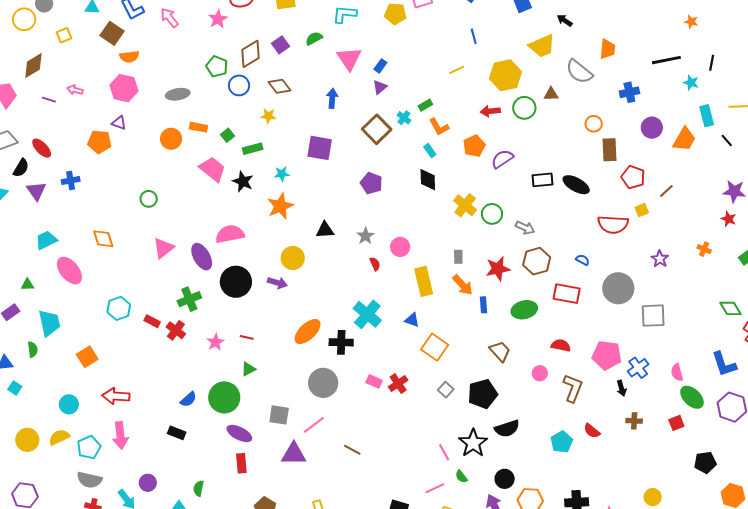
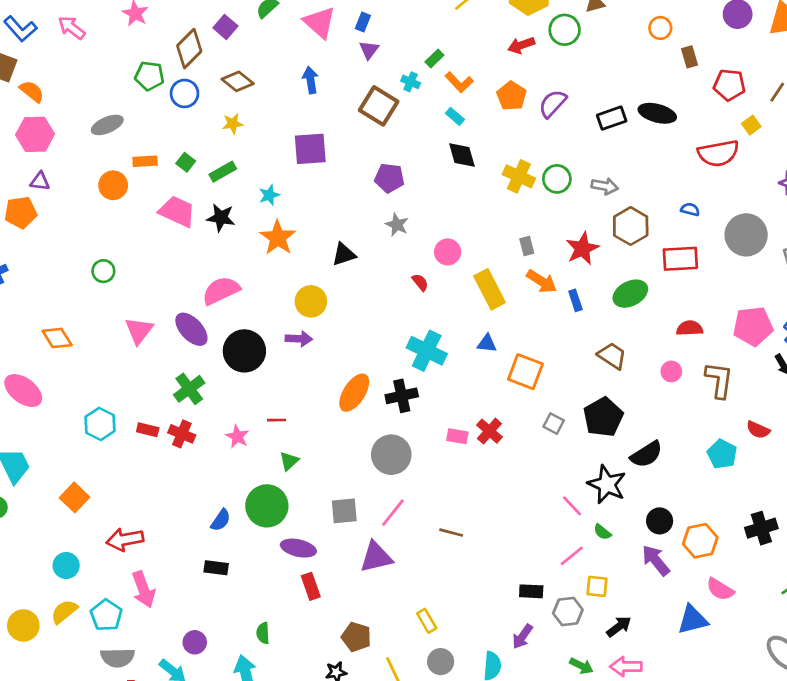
orange semicircle: (129, 57) -> (32, 91), turned -120
brown rectangle: (609, 150) -> (689, 57), size x0.7
gray star: (365, 236) -> (397, 225), moved

